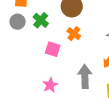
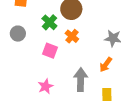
green cross: (41, 20) -> (49, 22), moved
gray circle: (18, 22) -> (18, 34), moved

